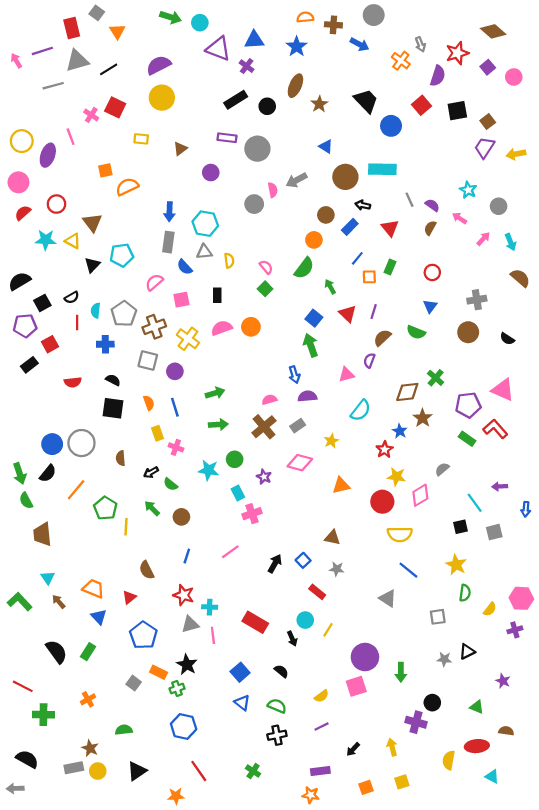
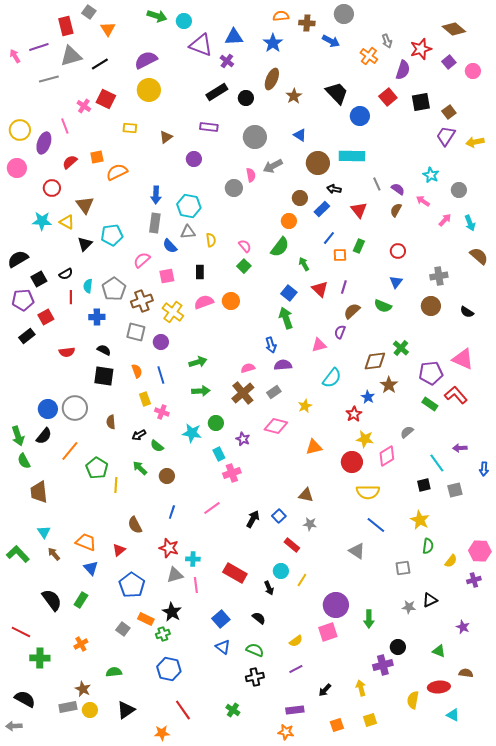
gray circle: (257, 149) -> (255, 137), moved
red semicircle: (23, 213) -> (70, 162), moved
purple cross: (416, 722) -> (383, 665), turned -30

